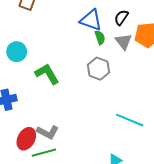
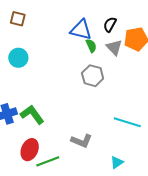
cyan circle: (17, 52) -> (18, 58), moved
green L-shape: (47, 74) -> (32, 115), moved
gray L-shape: (48, 132) -> (82, 141), moved

